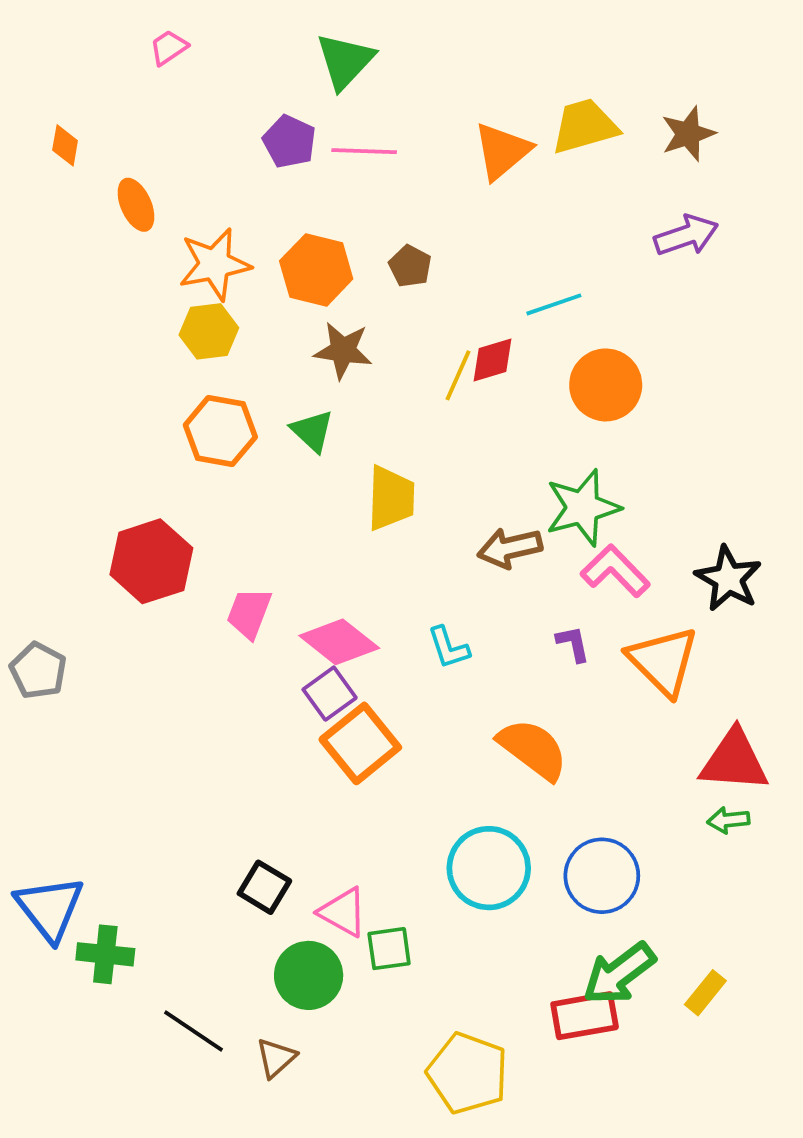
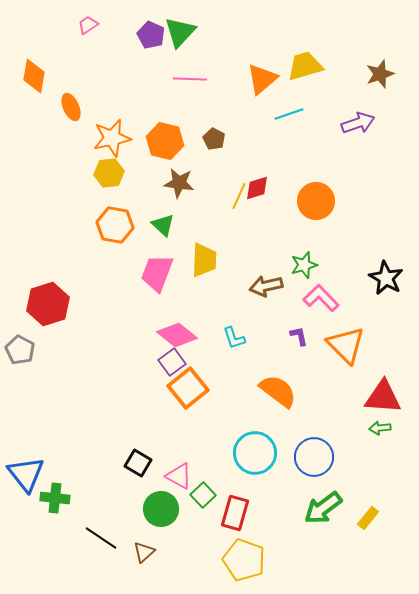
brown star: (688, 134) -> (380, 74), moved
purple pentagon: (289, 141) -> (151, 35), moved
orange diamond: (65, 145) -> (34, 76), size x1.6
cyan line: (554, 304) -> (289, 114), moved
green star: (583, 508) -> (304, 265), size x0.7
red hexagon: (151, 561) -> (48, 304), moved
black star: (728, 579) -> (386, 278), moved
pink trapezoid: (249, 613) -> (157, 273), moved, size x1.4
green square: (389, 949) -> (203, 495), turned -35
red rectangle: (585, 1016) -> (235, 513), moved, turned -64

